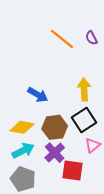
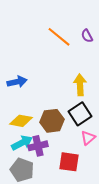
blue arrow: (38, 95) -> (17, 82), moved, turned -42
purple cross: (55, 153) -> (38, 146), moved, turned 30

